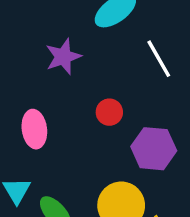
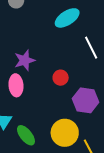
purple star: (63, 57) -> (25, 60), moved

